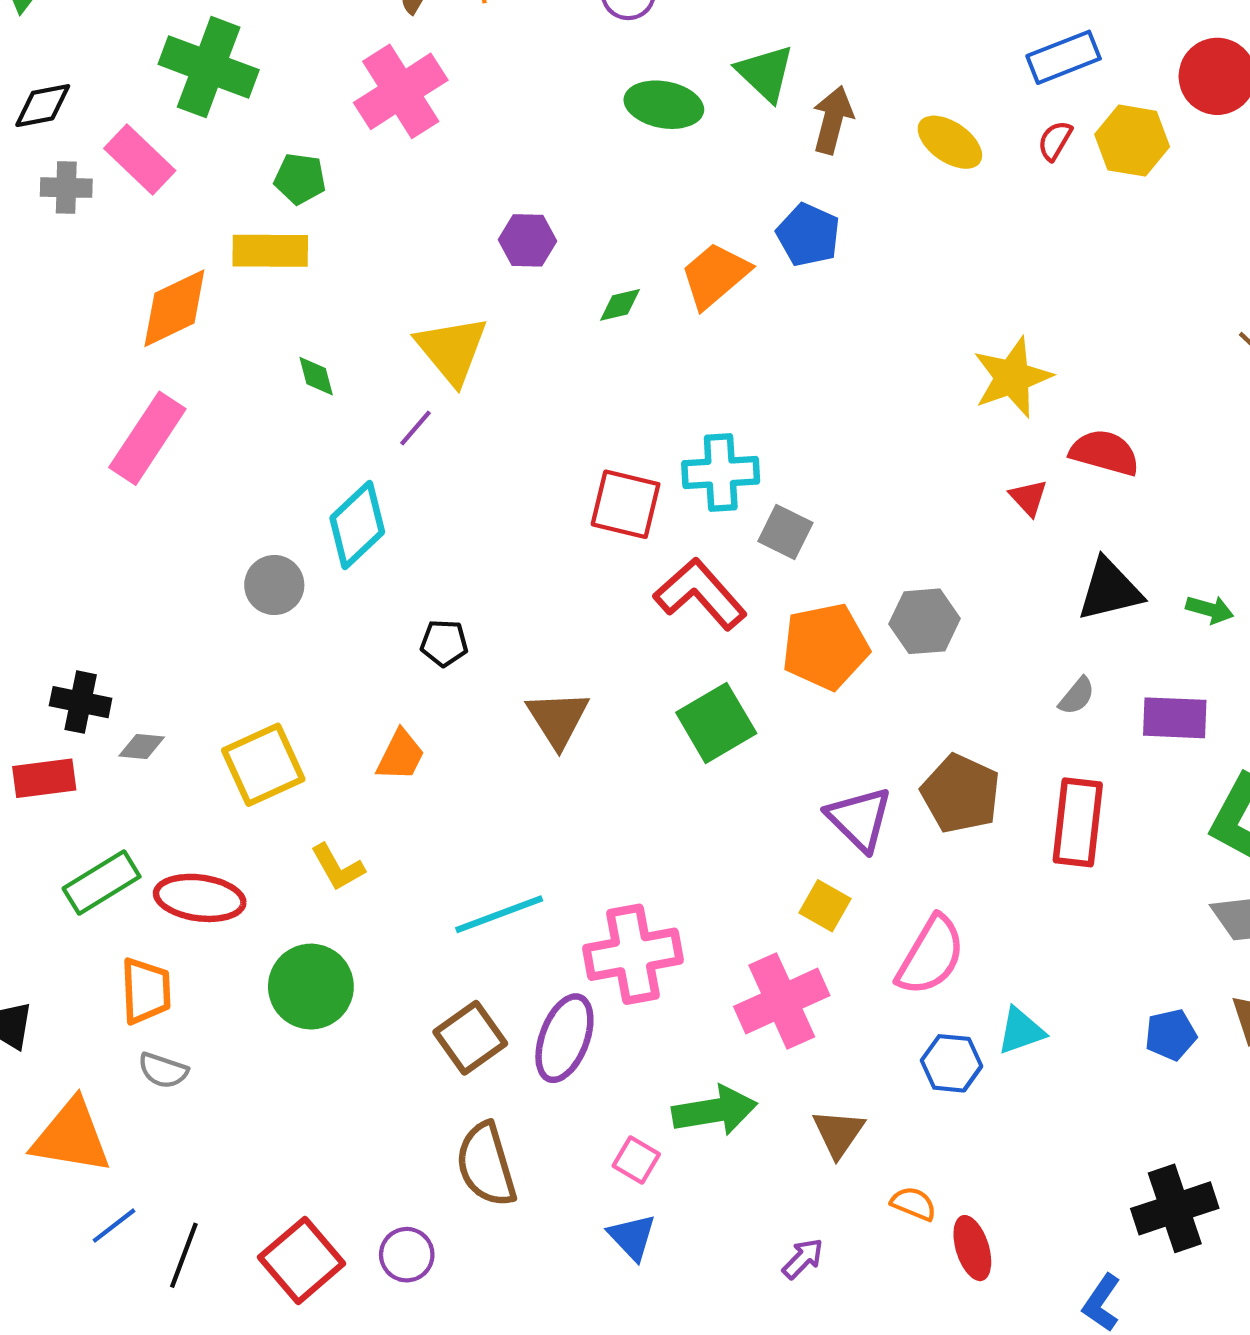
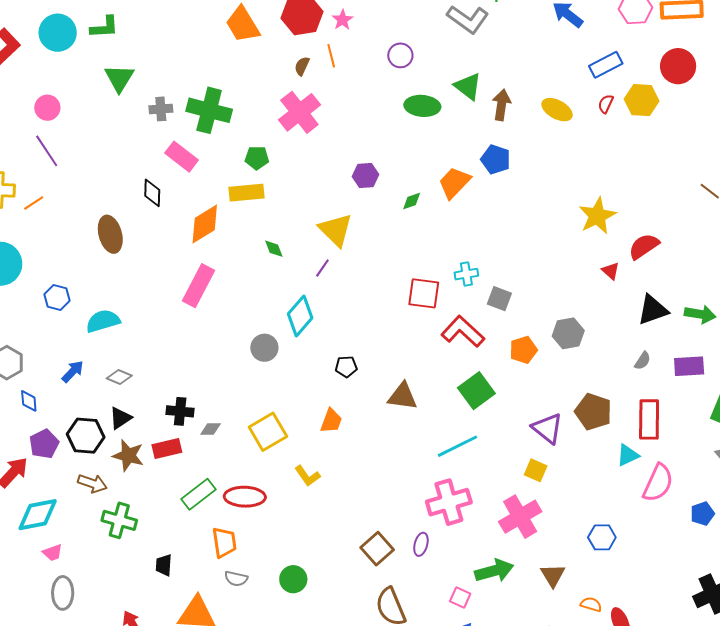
black diamond: (43, 106) -> (152, 193), moved, turned -72
gray cross: (66, 188) -> (161, 109), moved
red semicircle: (1105, 453) -> (644, 246), turned -44
cyan cross: (721, 472) -> (466, 274), size x0.7
green arrow: (1210, 610) -> (700, 314), size x1.4
orange pentagon: (825, 647) -> (523, 350), size x0.7
brown triangle: (558, 719) -> (403, 396), turned -44
cyan line: (499, 914) -> (458, 446), moved
pink semicircle: (931, 956) -> (658, 483), moved
green circle: (311, 987) -> (293, 579), moved, size x0.7
cyan triangle: (1021, 1031) -> (628, 455), moved
purple ellipse: (564, 1038) -> (421, 544), size x0.6

